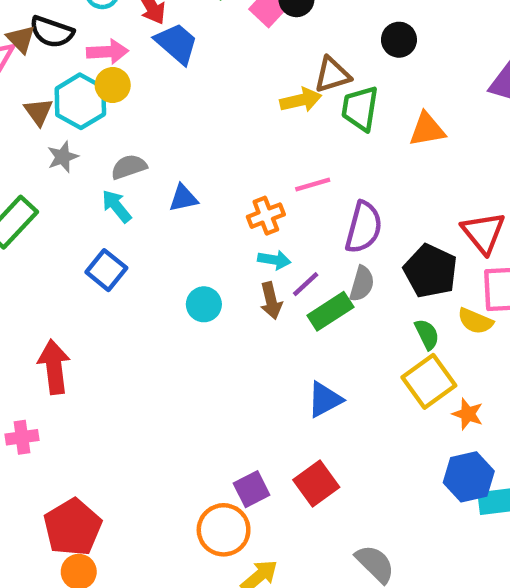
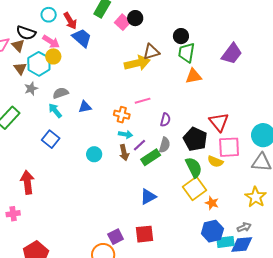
brown triangle: (21, 39) -> (18, 46), moved
pink arrow: (107, 52) -> (51, 42), turned 36
yellow arrow: (301, 100) -> (137, 63), size x1.4
green trapezoid: (360, 108) -> (186, 53), moved
orange cross: (266, 216) -> (122, 115), turned 35
purple semicircle: (364, 227) -> (165, 120), size x0.6
green semicircle: (427, 334) -> (194, 167), size x1.5
red square: (316, 483) -> (144, 234), turned 30

